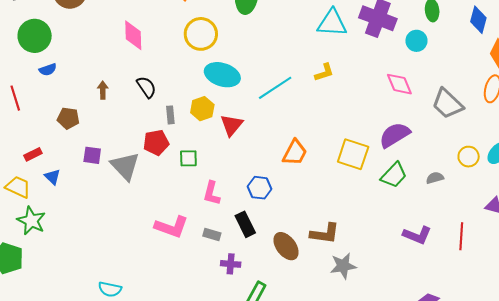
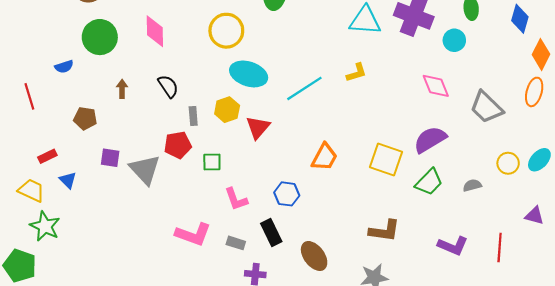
green circle: (35, 36) -> (100, 37), moved
pink L-shape: (212, 193) -> (236, 199), turned -35
brown L-shape: (325, 234) -> (384, 231), moved

